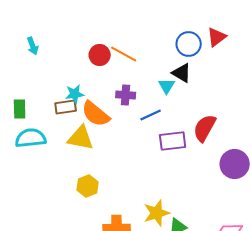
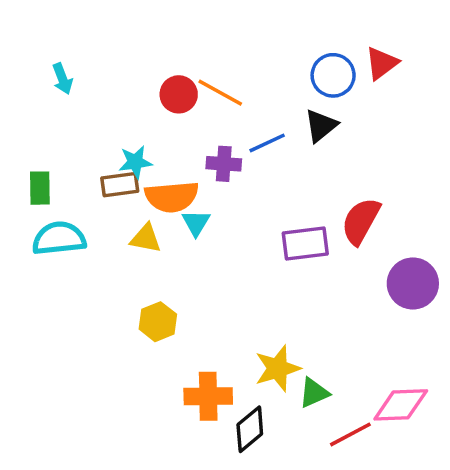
black triangle: (182, 73) -> (321, 126), turned 50
cyan triangle: (167, 86) -> (196, 223), moved
orange semicircle: (96, 114) -> (172, 197), turned -44
blue line: (151, 115) -> (267, 143), moved
yellow triangle: (81, 138) -> (146, 238), size x0.7

